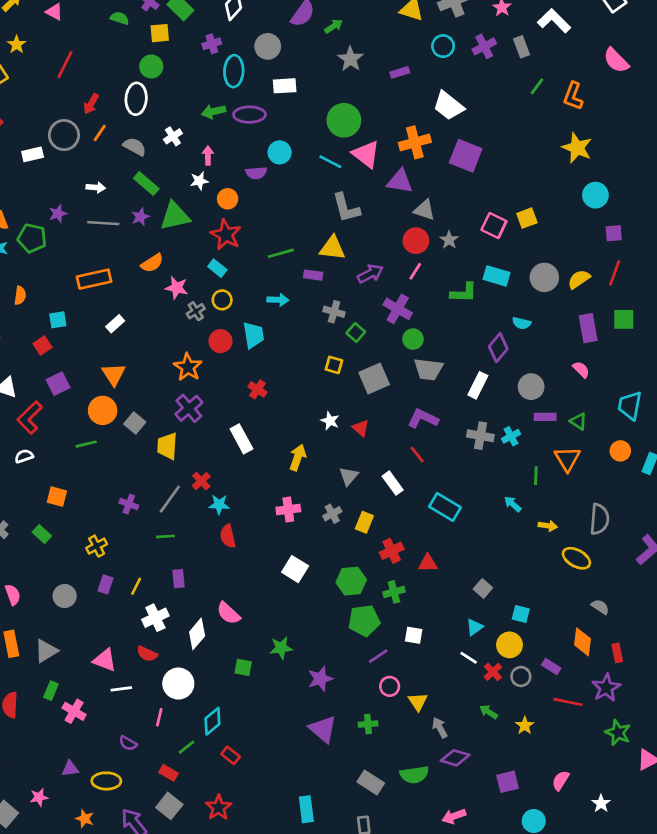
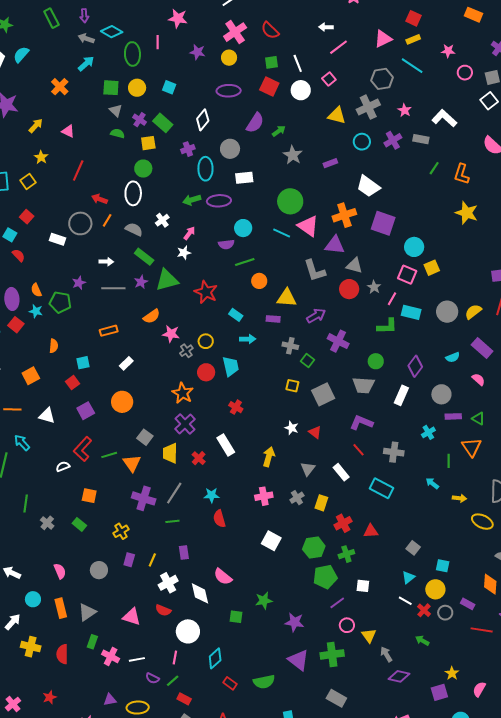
gray rectangle: (521, 47) -> (421, 139), turned -56
red arrow: (91, 104) -> (99, 199), turned 84
white rectangle: (33, 154) -> (57, 239), turned 35
pink arrow: (208, 155) -> (189, 233), turned 40
cyan circle: (595, 195) -> (414, 247), moved
orange circle: (228, 199) -> (259, 281), moved
gray L-shape: (346, 208) -> (315, 271), moved
green line: (281, 253) -> (245, 262), moved
cyan rectangle: (217, 268) -> (236, 315), moved
pink line: (415, 271) -> (392, 299), moved
orange rectangle: (94, 279) -> (109, 331), size x0.7
cyan semicircle: (522, 323) -> (453, 357), moved, turned -32
purple rectangle: (588, 328) -> (482, 348), turned -35
green circle: (413, 339) -> (376, 361), moved
orange triangle: (114, 374) -> (132, 463), moved
orange circle: (103, 410) -> (122, 402), moved
red L-shape: (30, 418) -> (83, 449), moved
gray cross: (480, 436) -> (394, 452), moved
red cross: (201, 481) -> (199, 458), moved
purple cross: (129, 504) -> (144, 498), size x1.6
white diamond: (197, 634) -> (200, 593), turned -50
purple star: (320, 679) -> (295, 622), turned 30
white line: (121, 689) -> (137, 659), moved
green cross: (368, 724) -> (332, 654), size x1.6
yellow star: (525, 726) -> (452, 673), moved
green line: (187, 747) -> (173, 681), moved
green semicircle: (414, 775) -> (264, 682), moved

